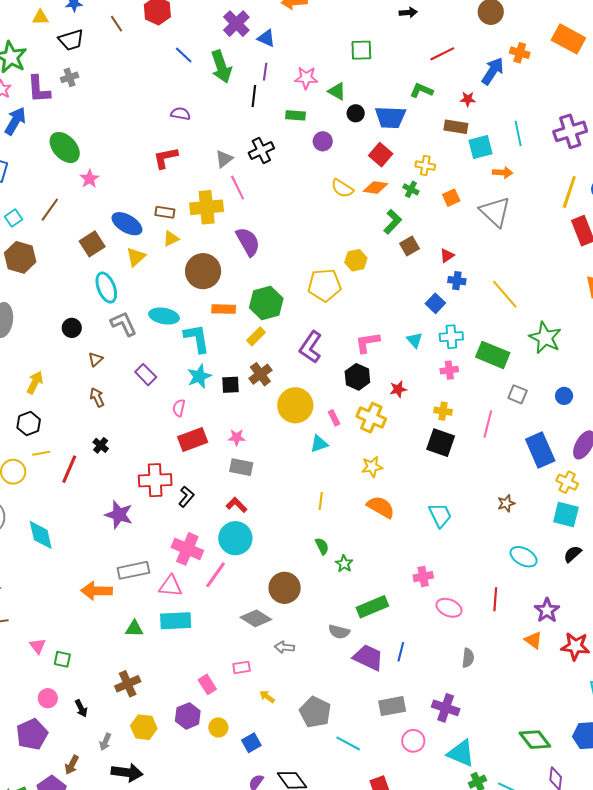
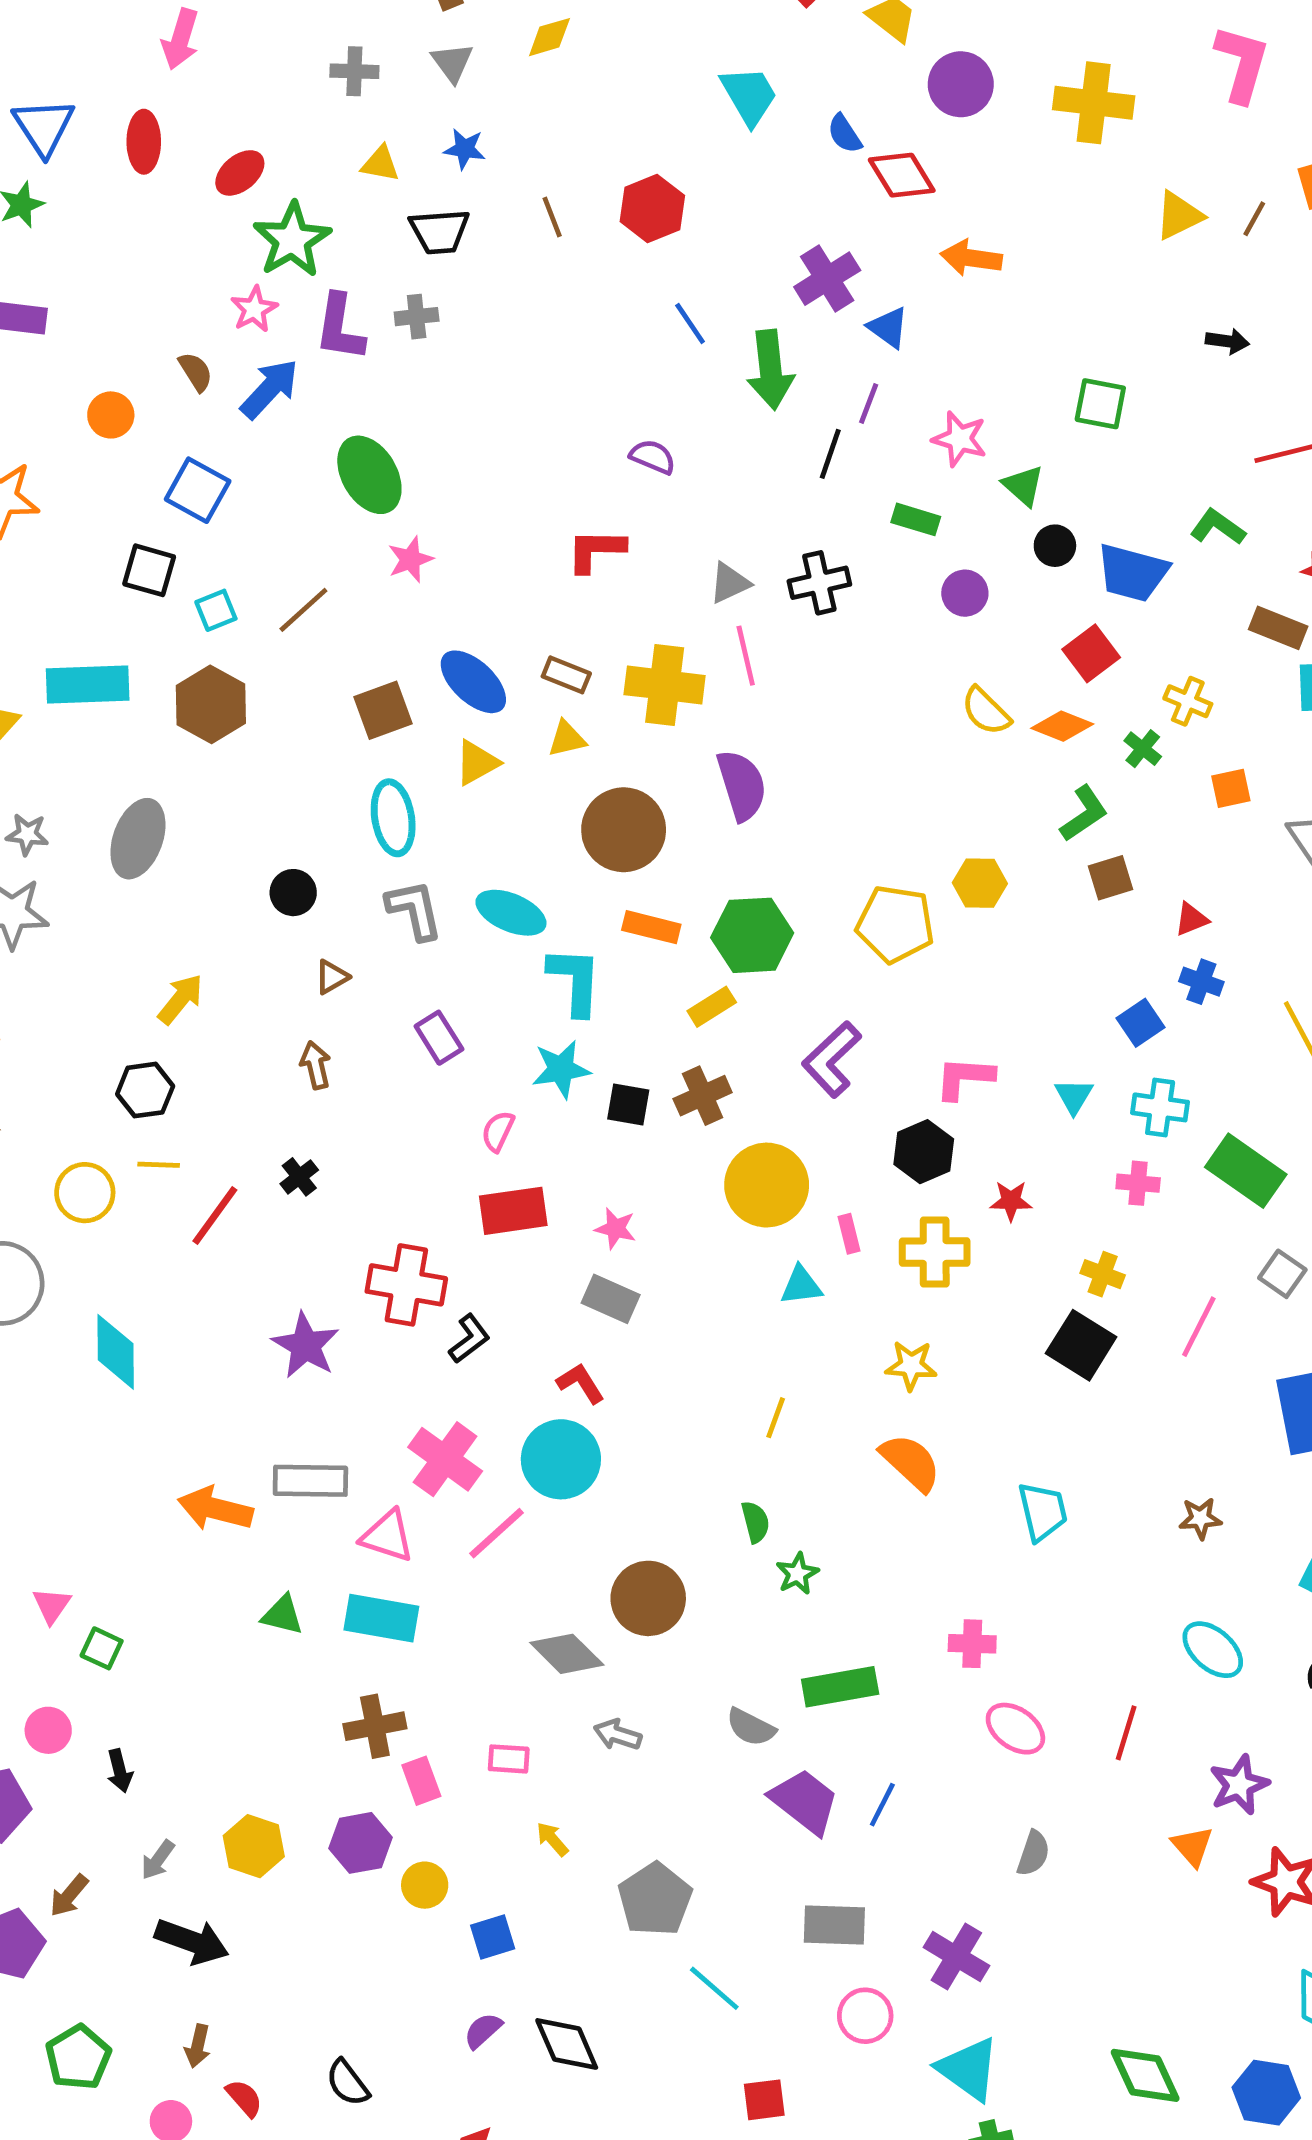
yellow cross: (371, 418) -> (935, 1252), turned -36
brown cross: (128, 684) -> (375, 1726), moved

